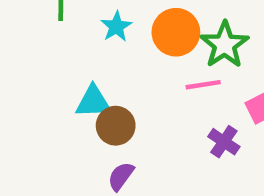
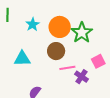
pink line: (203, 85) -> (67, 68), moved
brown circle: (116, 126) -> (56, 51), moved

